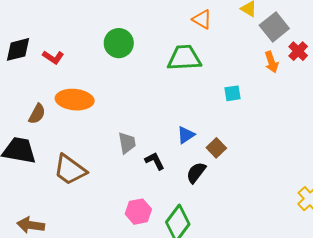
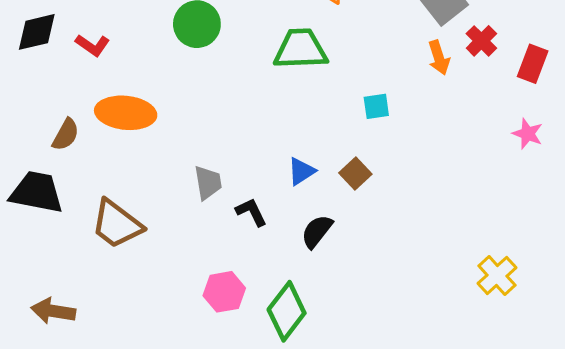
brown square: (216, 148) -> (355, 173), moved

